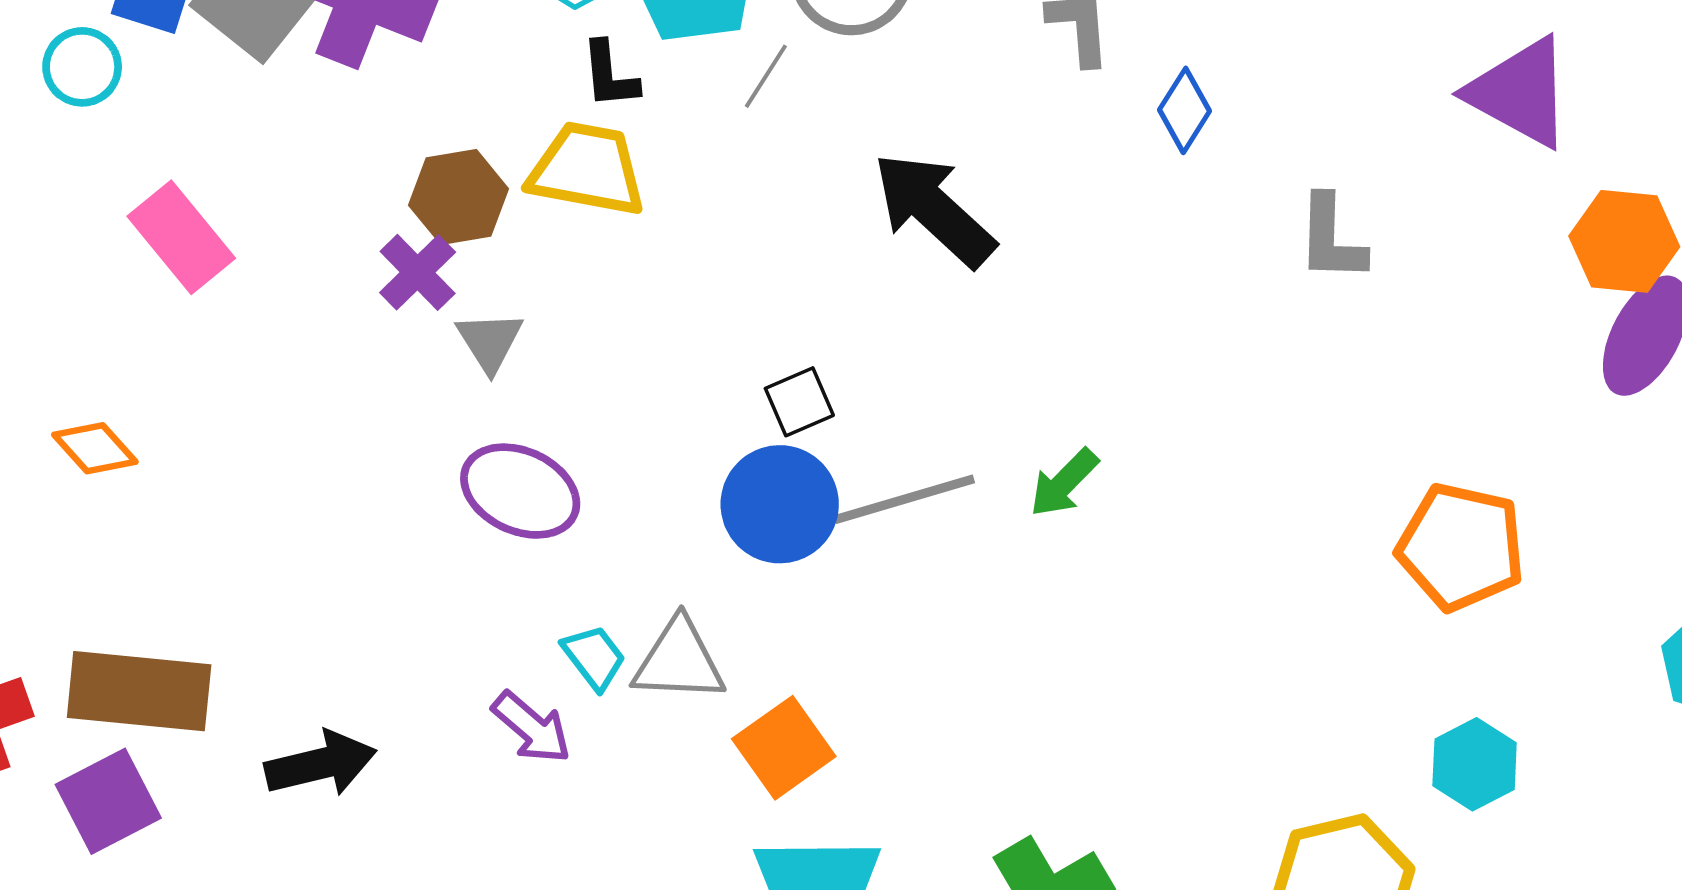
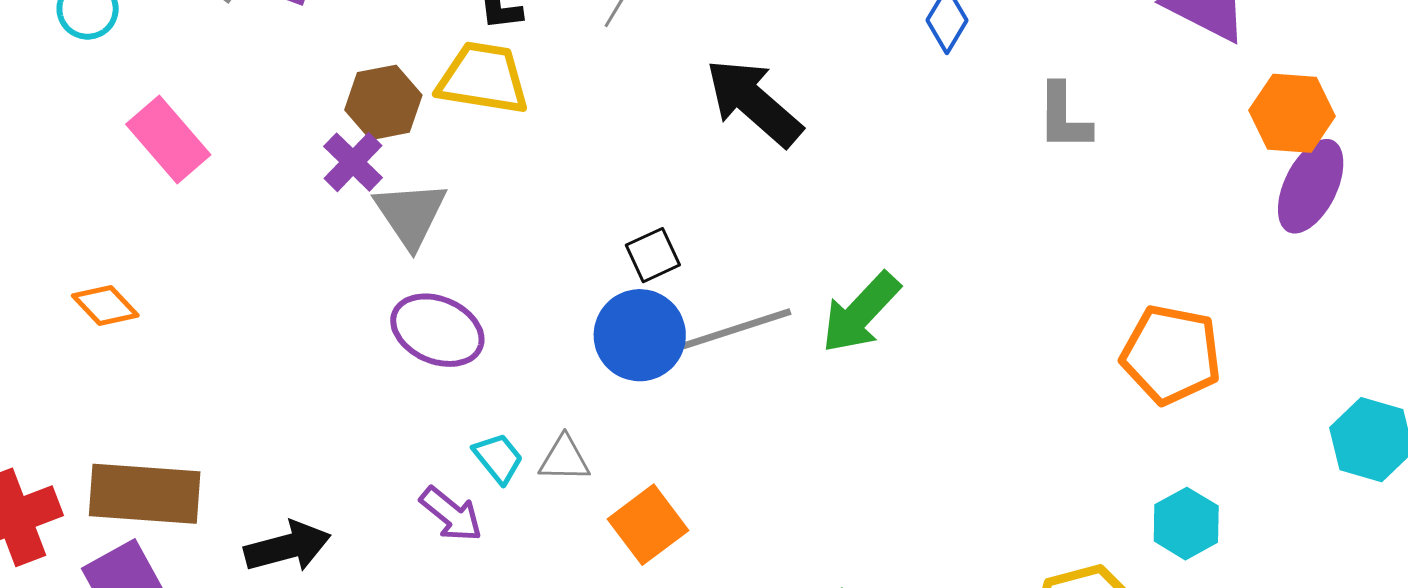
gray triangle: (490, 341) -> (411, 214), size x1.4
green arrow: (1064, 483) -> (861, 313), size x1.5
gray triangle: (679, 661) -> (564, 459), size x0.7

